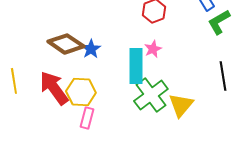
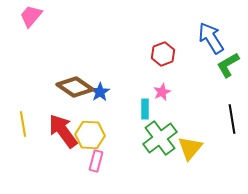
cyan rectangle: (136, 66) -> (145, 109), size x0.6

